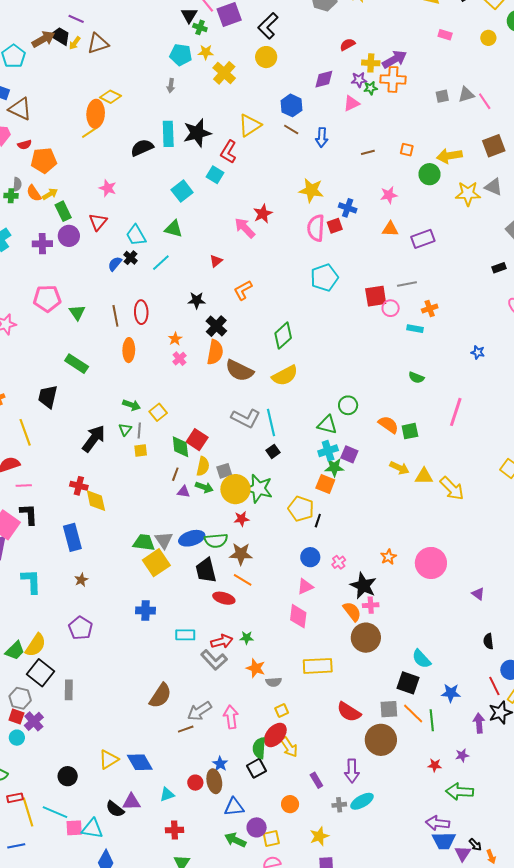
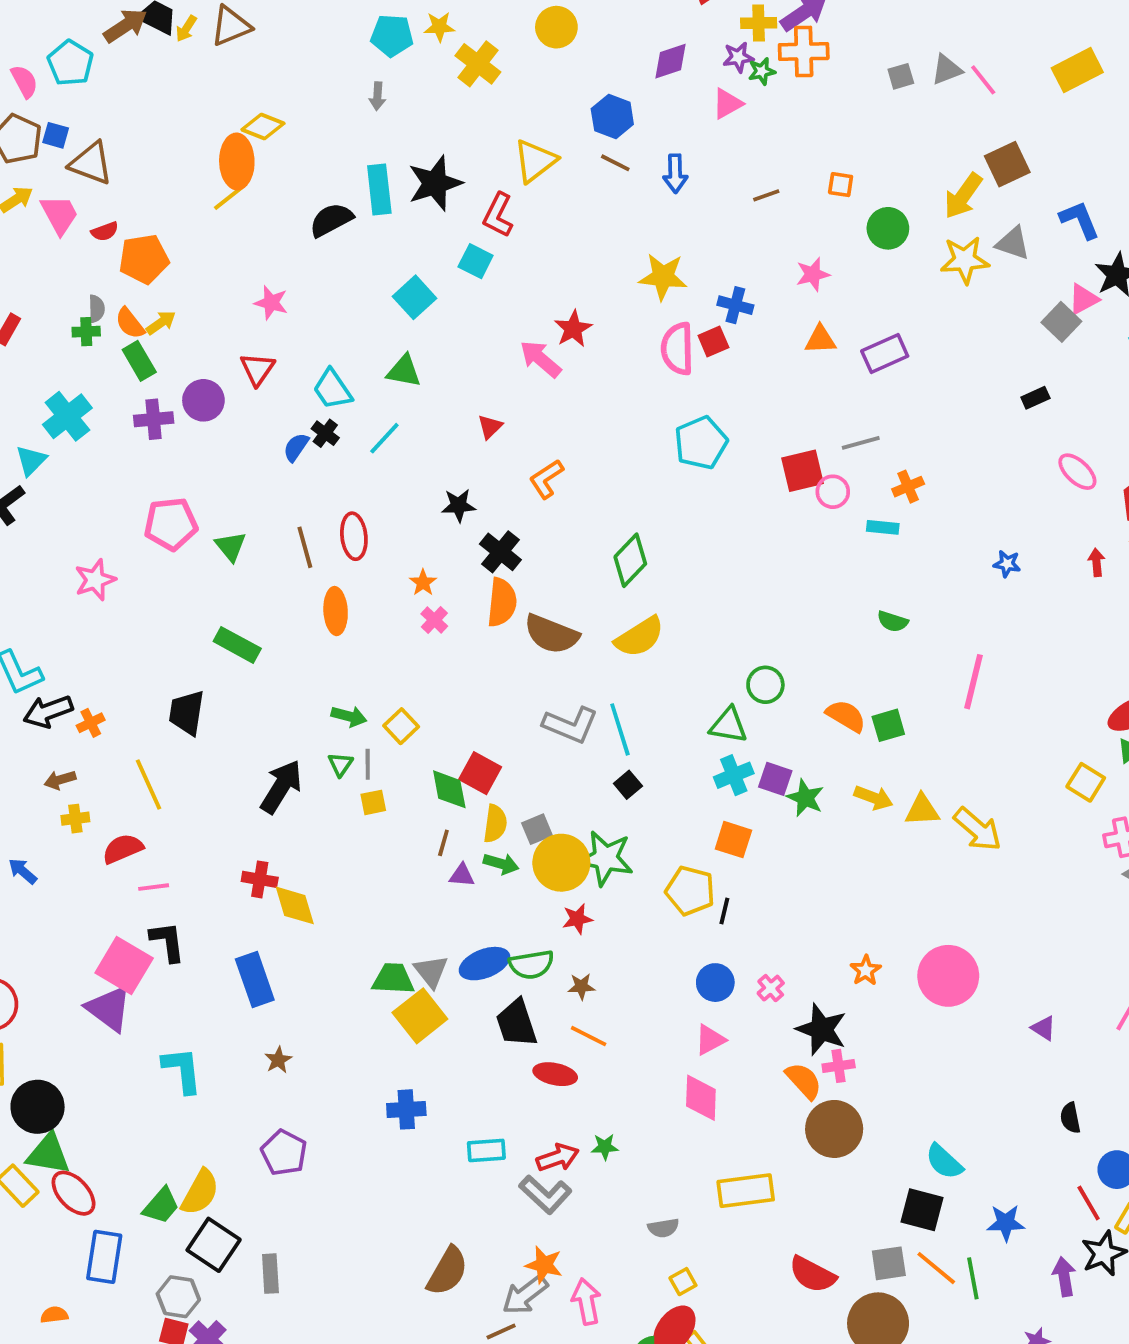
yellow arrow: (449, 156) -> (963, 196), moved, turned -40
green rectangle: (63, 211) -> (139, 361), moved
green star: (334, 467) -> (805, 798), moved, turned 30
brown star: (241, 554) -> (581, 986), size x0.6
orange star: (256, 668) -> (544, 1265), moved

